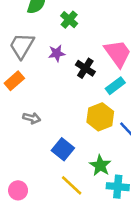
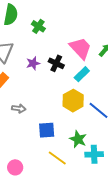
purple star: (57, 53) -> (33, 63), moved
blue square: (63, 149) -> (47, 130), turned -36

